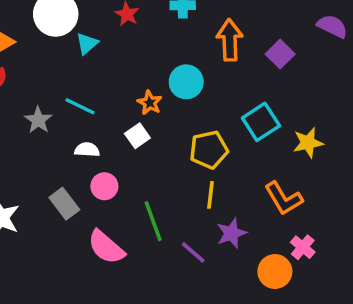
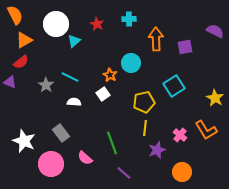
purple square: (280, 54) -> (185, 47), turned 35
yellow star: (308, 143) -> (215, 98), moved, turned -30
pink circle: (104, 186) -> (51, 164), moved, size x1.6
orange L-shape: (284, 198) -> (206, 130), moved
pink semicircle: (106, 247) -> (85, 158), size x0.7
pink cross: (303, 247) -> (180, 135), moved
purple line: (193, 252) -> (124, 173), moved

